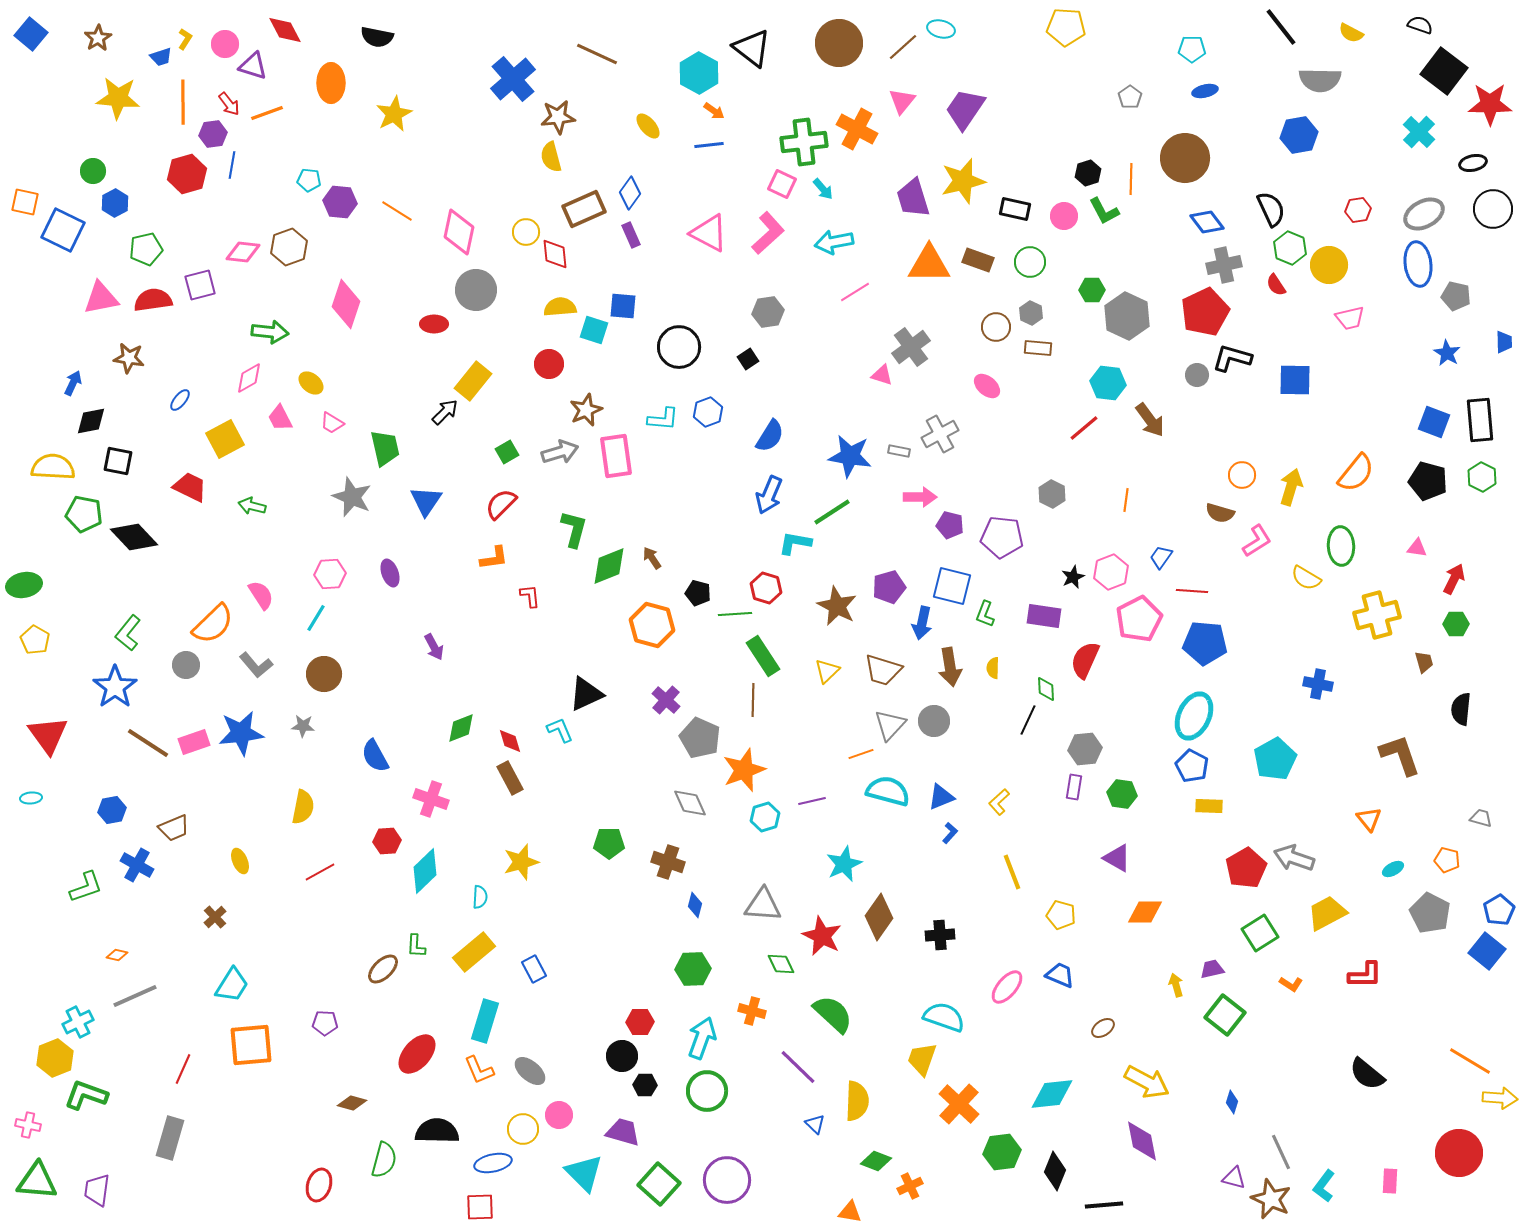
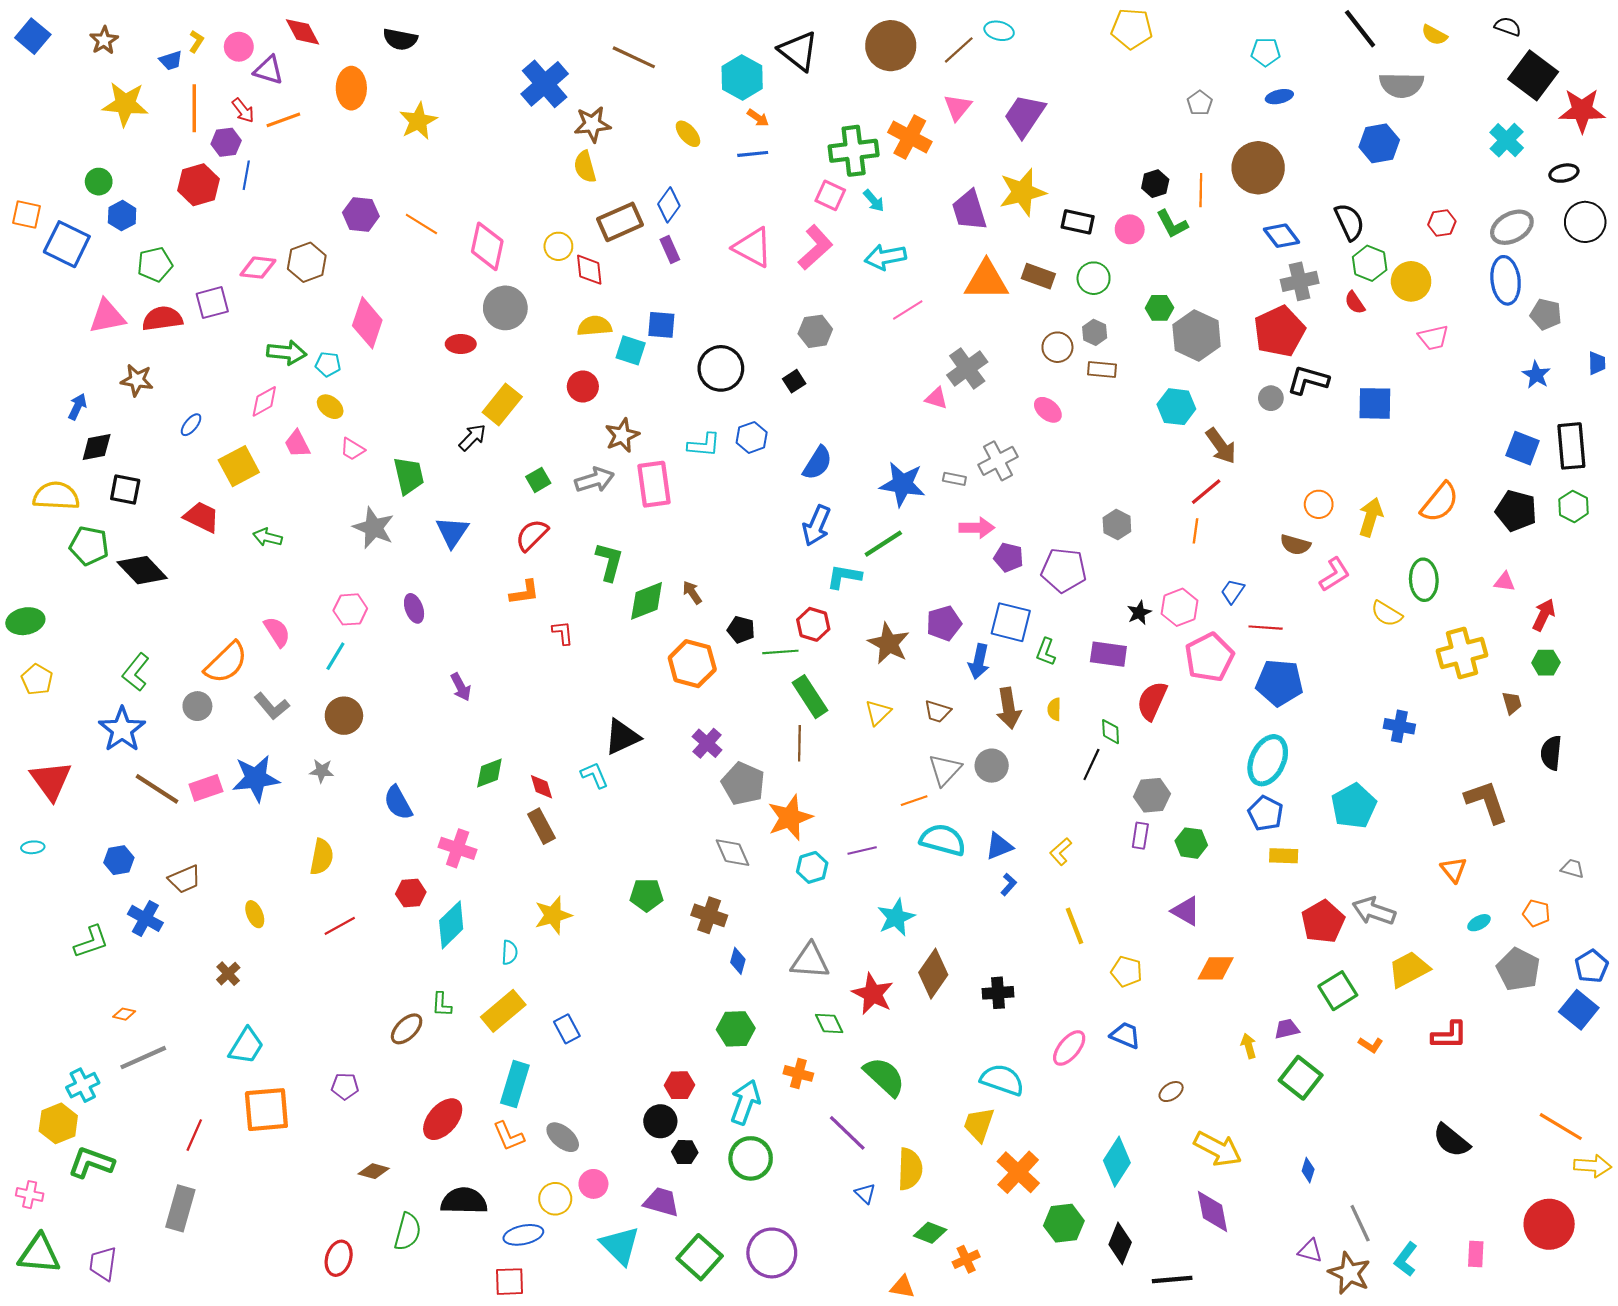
cyan pentagon: (309, 180) -> (328, 364), moved
red line: (1084, 428) -> (1206, 492), moved
brown trapezoid: (883, 670) -> (937, 711), size x0.7
cyan diamond: (1052, 1094) -> (1117, 1162), turned -51

